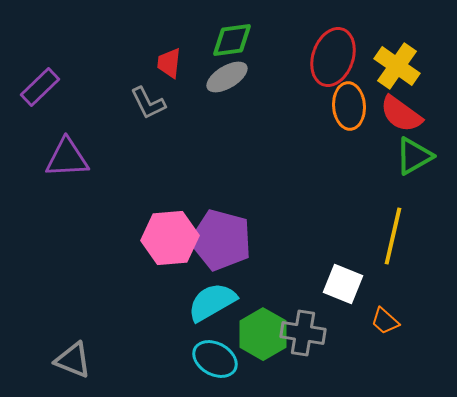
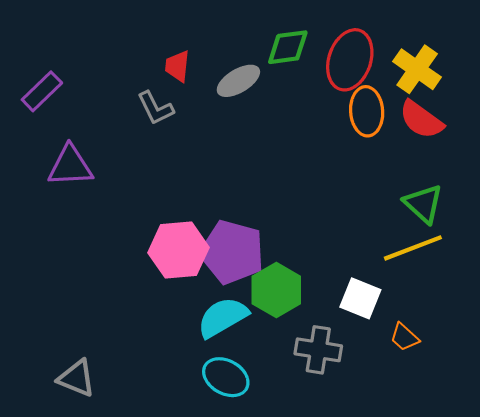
green diamond: (232, 40) -> (288, 47), moved
green triangle: (414, 156) -> (423, 204), moved, turned -48
yellow line: (393, 236) -> (413, 248), turned 56
green hexagon: (263, 334) -> (276, 290), moved

